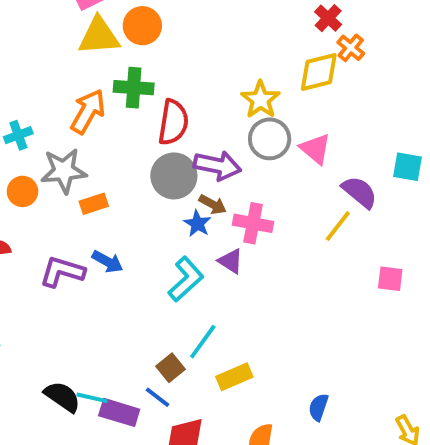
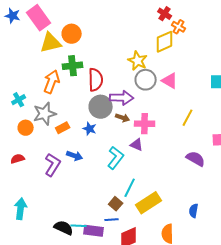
purple semicircle: (360, 192) -> (196, 159), moved
blue star: (197, 224) -> (90, 129), moved
purple L-shape: (62, 272) -> (53, 165), turned 115
yellow rectangle: (234, 377) -> (149, 203), size x1.4
blue line: (158, 397) -> (112, 220), turned -32

